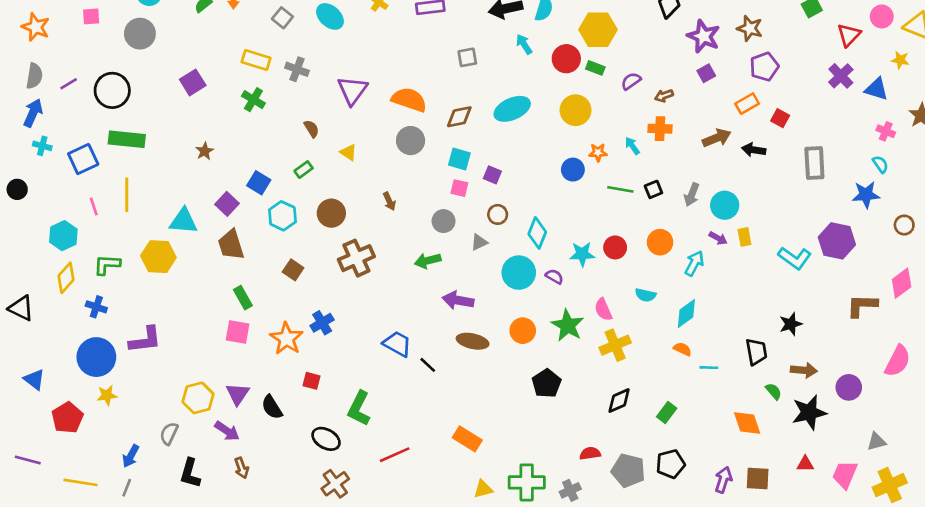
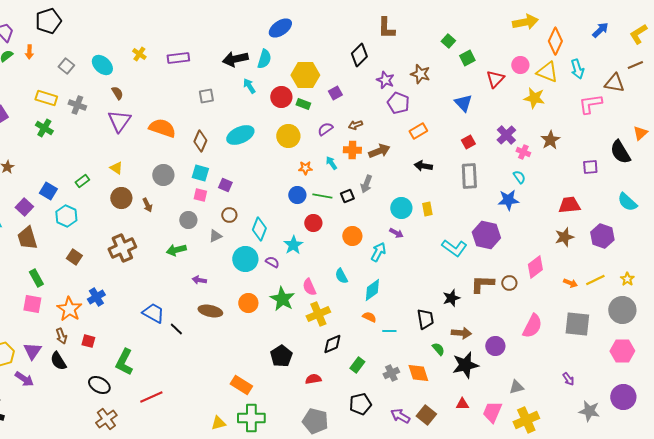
purple star: (704, 36) -> (385, 80), size x0.7
yellow star: (900, 60) -> (534, 98), size x1.5
purple pentagon: (764, 67) -> (398, 103), moved, turned -30
purple square: (706, 73) -> (335, 93), moved
purple cross: (841, 76) -> (506, 135), moved
purple semicircle: (631, 81) -> (325, 129), moved
blue triangle: (876, 89) -> (463, 103), moved, turned 30
brown diamond: (459, 117) -> (200, 141), turned -55
red square: (780, 118) -> (468, 142), moved, turned 32
brown semicircle: (312, 129) -> (117, 93), moved
brown arrow: (717, 138) -> (379, 151), moved
gray circle: (411, 141) -> (163, 175), moved
blue circle: (573, 170) -> (297, 195), moved
gray arrow: (692, 195) -> (366, 184), moved
brown circle: (331, 213) -> (121, 198), moved
brown circle: (904, 225) -> (509, 283), moved
yellow rectangle: (744, 237) -> (427, 209), moved
red circle: (615, 247) -> (313, 223), moved
cyan star: (582, 254) -> (293, 245), turned -30
cyan semicircle: (645, 295) -> (341, 276), turned 49
purple arrow: (458, 300) -> (199, 280), size x0.6
brown L-shape: (862, 306) -> (482, 284), moved
black pentagon: (546, 383) -> (281, 356), moved
black diamond: (619, 401) -> (332, 344), moved
orange rectangle: (467, 439) -> (241, 385), moved
red semicircle: (590, 453) -> (313, 379), moved
brown arrow: (242, 468) -> (61, 336), moved
gray pentagon: (628, 471) -> (315, 421), moved
brown square: (758, 478) -> (426, 415), turned 36
purple arrow: (723, 480) -> (400, 416), turned -78
gray cross: (570, 490) -> (391, 373), moved

